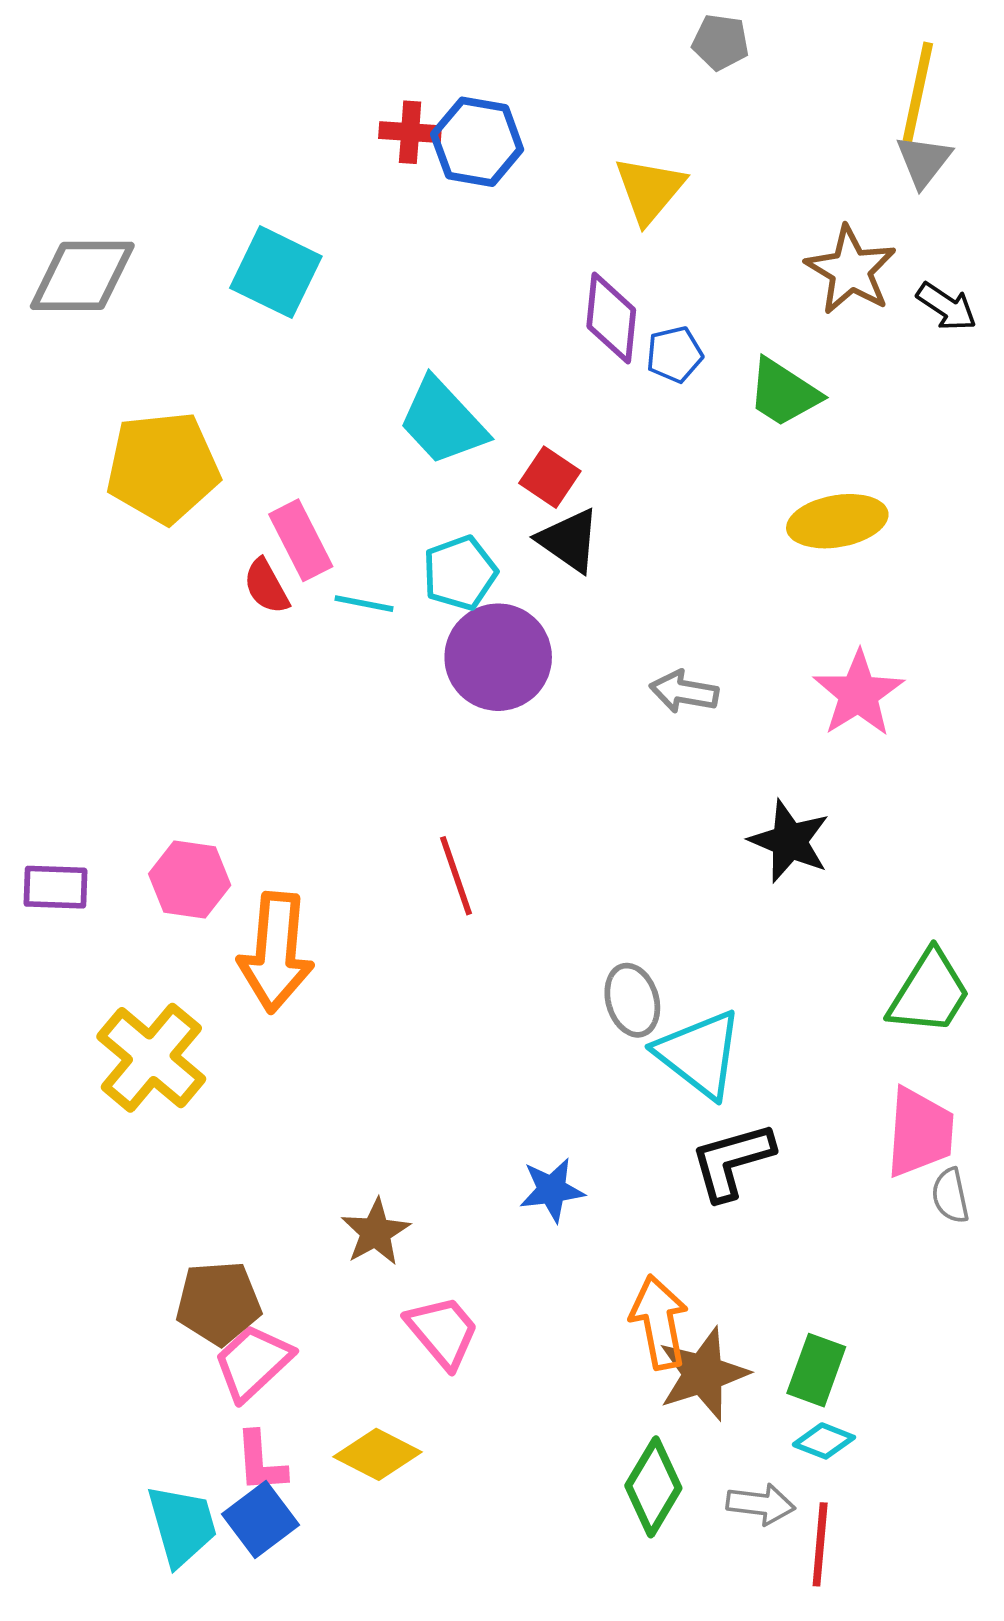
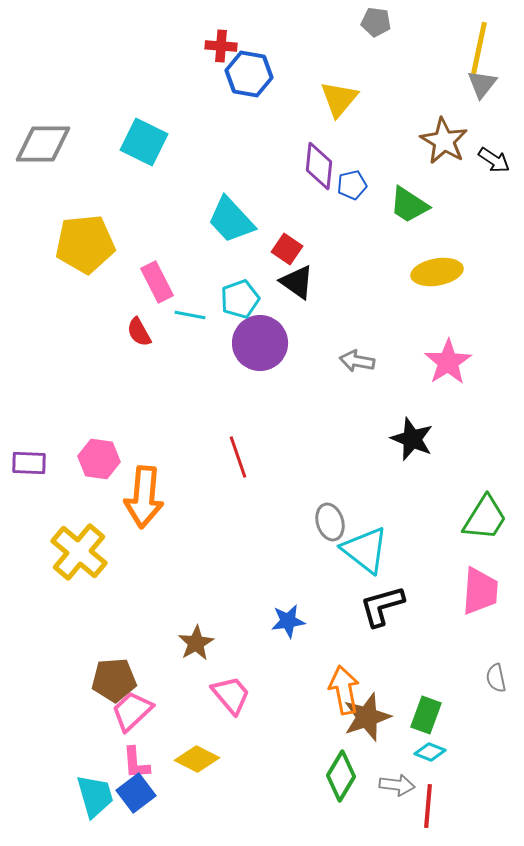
red cross: (410, 132) -> (221, 46), moved
red semicircle: (266, 586) -> (139, 332), moved
gray semicircle: (950, 1196) -> (496, 678), moved

